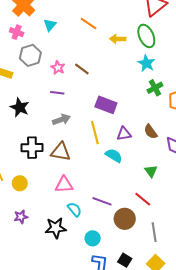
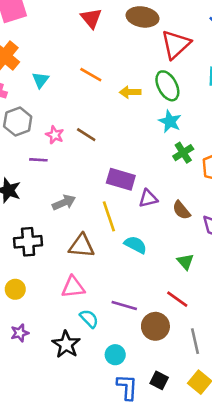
purple line: (57, 93) -> (38, 160), moved
purple triangle: (124, 134) -> (148, 198), moved
brown triangle: (61, 152) -> (82, 246), moved
black star: (56, 228) -> (66, 344), turned -30

